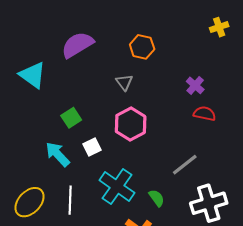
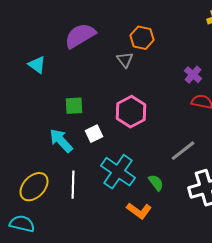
cyan triangle: (33, 75) -> (37, 65), size x0.7
gray triangle: (124, 82) -> (125, 60), moved
green square: (71, 118) -> (74, 106), turned 30

